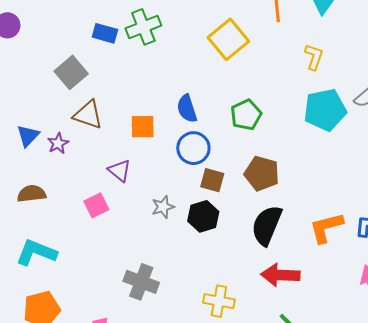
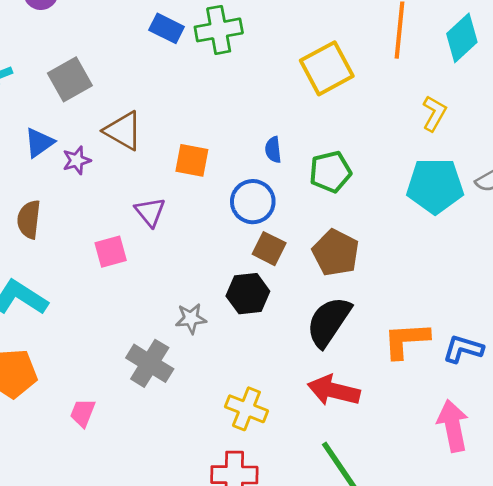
gray square: (71, 72) -> (70, 79), moved
blue semicircle: (187, 109) -> (273, 150), moved, size x0.7
brown semicircle: (32, 194) -> (29, 219), turned -88
gray star: (163, 207) -> (191, 318), moved

